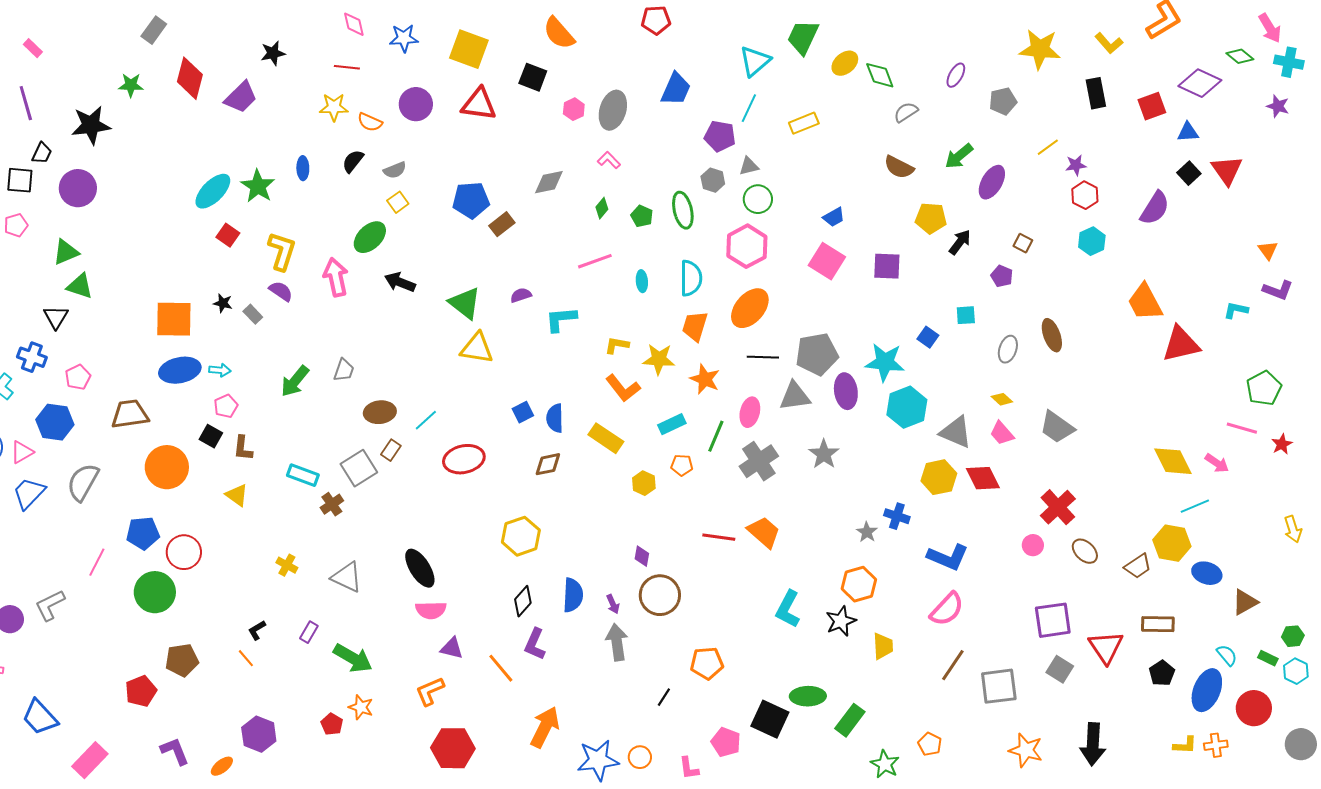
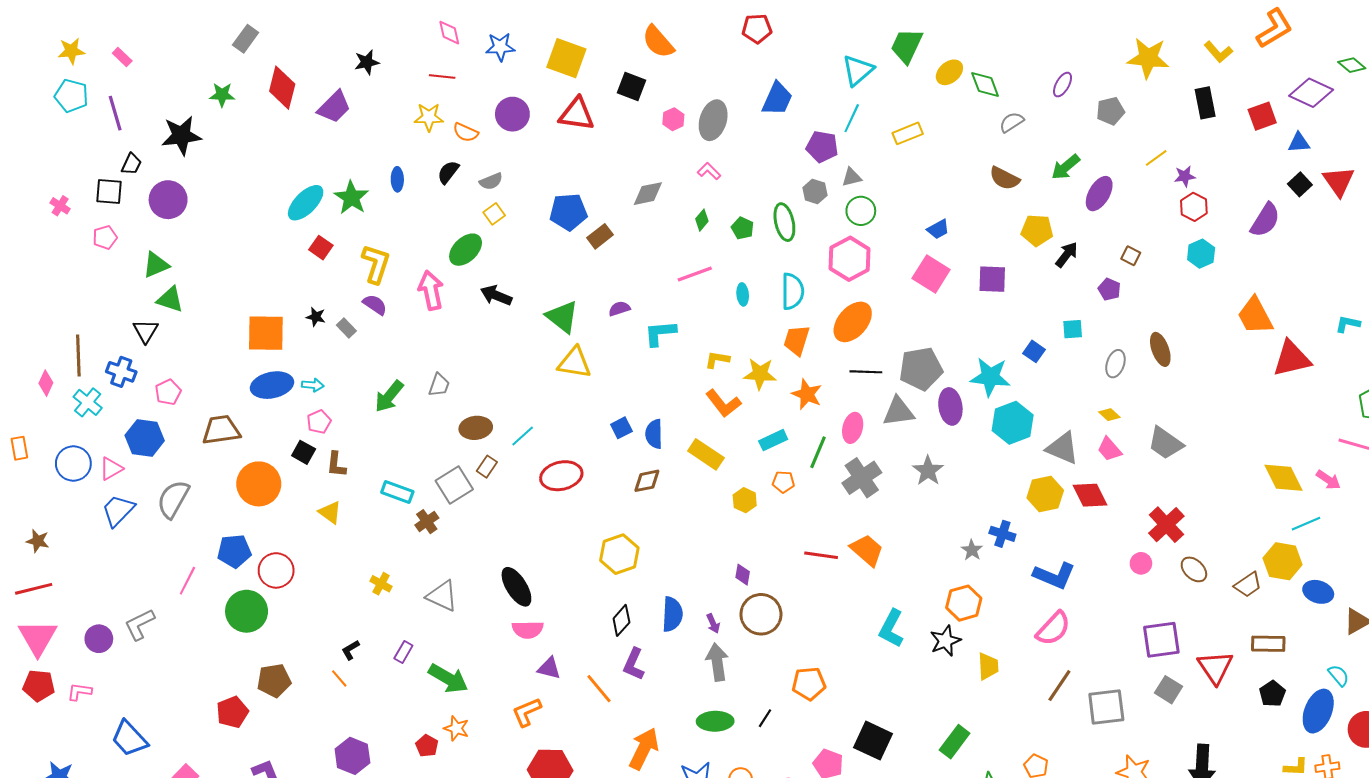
green ellipse: (808, 696) -> (715, 721), moved

